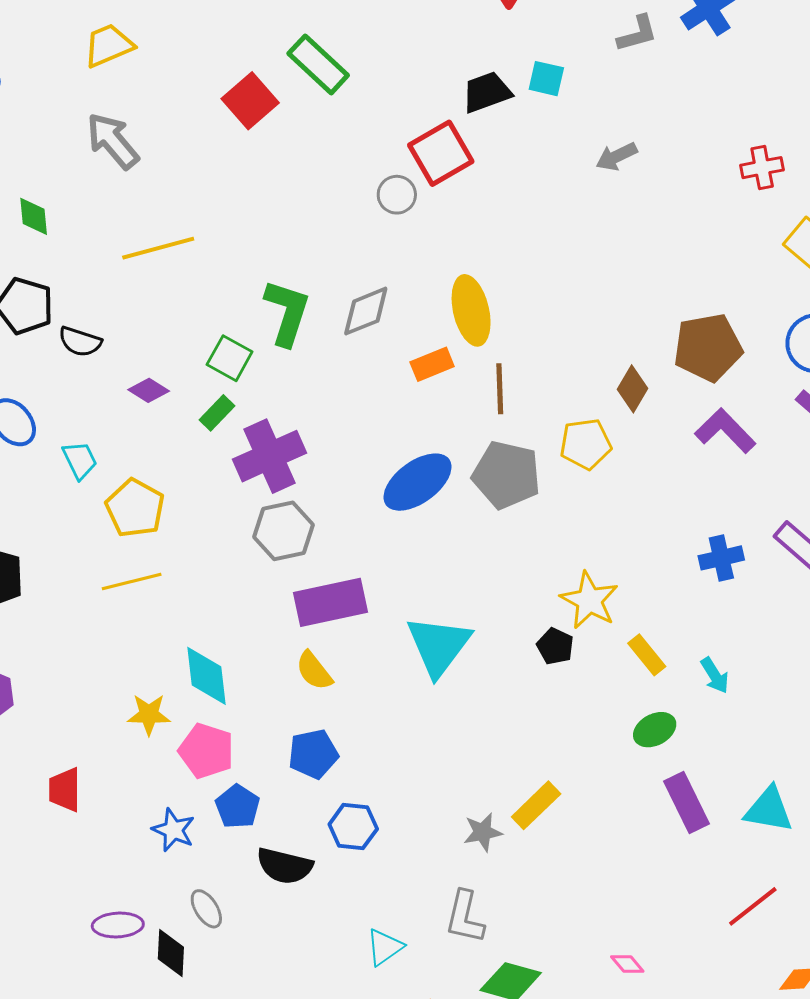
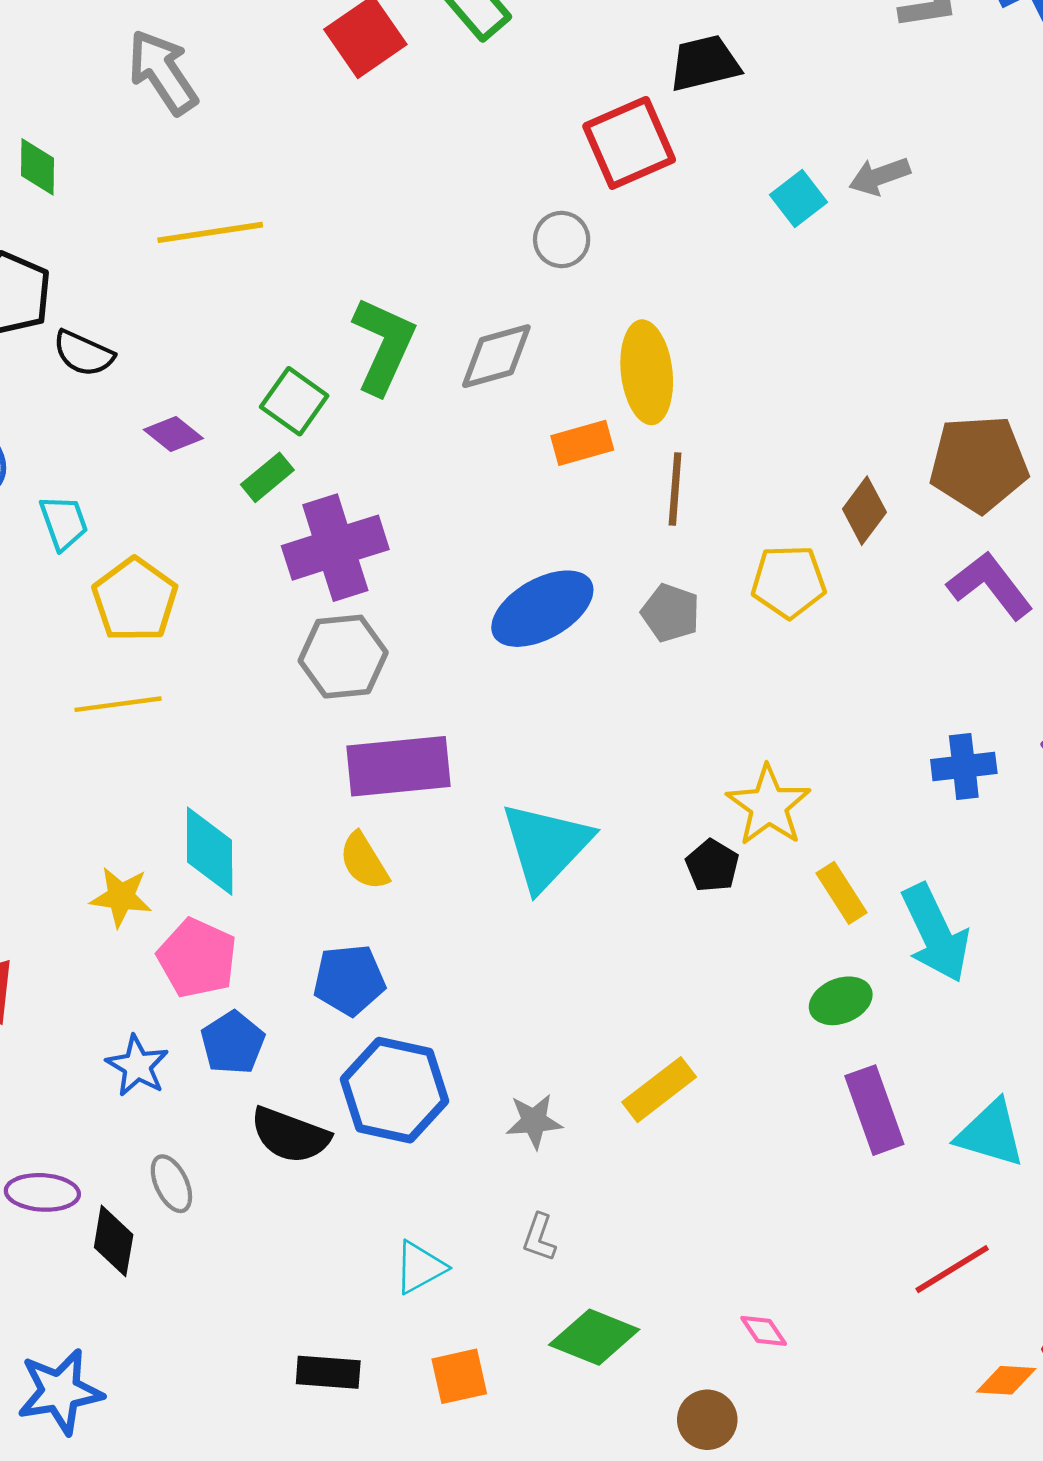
cyan square: (546, 79) -> (799, 199), moved, turned 33
gray circle: (397, 195) -> (562, 240), moved
gray pentagon: (506, 475) -> (671, 613), size x0.6
cyan arrow: (715, 675) -> (935, 933), size x1.8
blue hexagon: (353, 827) -> (394, 1090), size x1.5
gray star: (483, 832) -> (534, 1121), moved
gray L-shape: (465, 917) -> (539, 1237), size x0.6

